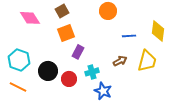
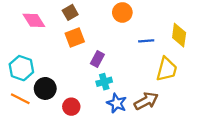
purple rectangle: (78, 52) -> (97, 59), moved
brown arrow: (120, 61) -> (146, 101), moved, size x1.5
black circle: (48, 71) -> (45, 88), moved
red circle: (69, 79) -> (71, 107), moved

